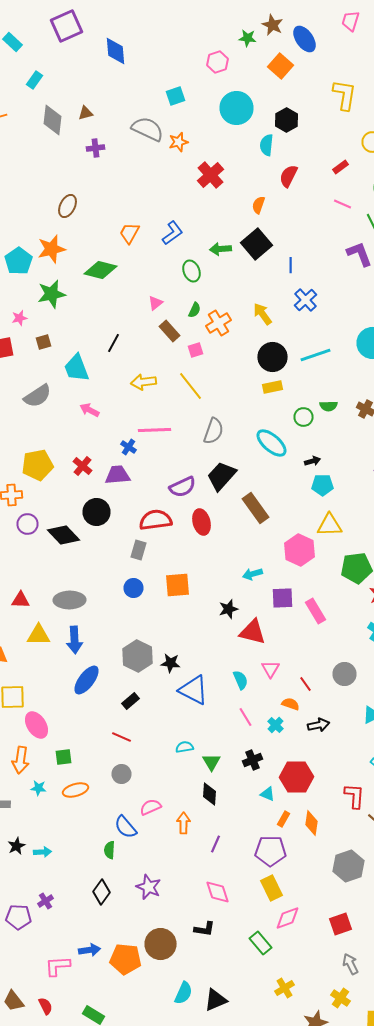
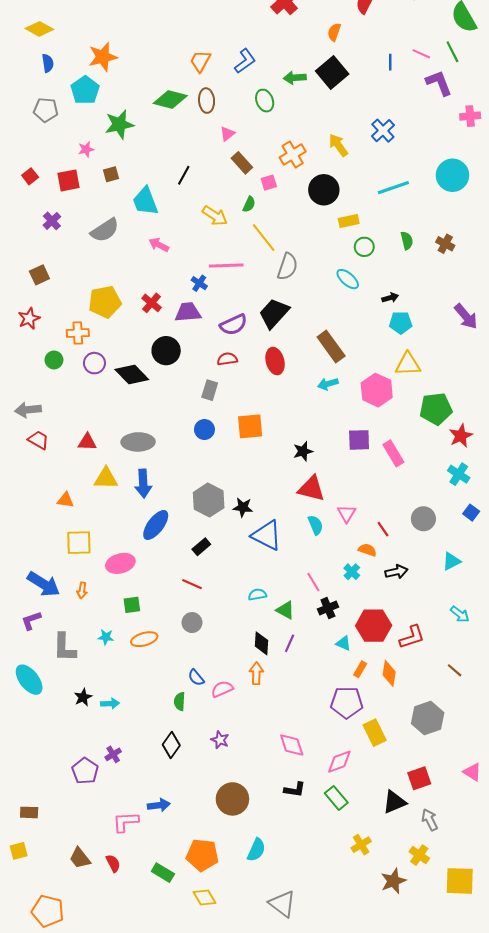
pink line: (342, 204) -> (421, 54), moved
brown ellipse: (68, 206) -> (207, 101), moved, turned -30
orange star: (52, 249) -> (103, 57), moved
blue line: (290, 265) -> (390, 62), moved
green semicircle: (194, 310) -> (249, 204), moved
black circle: (272, 357) -> (324, 190), moved
yellow arrow: (144, 382) -> (215, 216), turned -140
yellow line: (190, 386) -> (264, 238), moved
green semicircle: (328, 406) -> (407, 241), turned -102
green circle: (304, 417) -> (364, 247), moved
cyan ellipse: (272, 443) -> (348, 279), size x0.7
black trapezoid: (222, 476) -> (274, 313), moved
purple semicircle: (182, 487) -> (234, 325), moved
red semicircle: (156, 520) -> (227, 359), size x0.6
cyan arrow: (252, 574) -> (328, 384), moved
red triangle: (252, 632) -> (311, 489), moved
pink line: (246, 717) -> (313, 582), moved
pink ellipse: (36, 725) -> (120, 563), moved, turned -72
orange arrow: (20, 760) -> (82, 590), moved, size x0.6
green triangle: (212, 762) -> (285, 610), turned -30
black diamond: (210, 794) -> (262, 643), moved
red L-shape: (354, 796) -> (412, 637), moved, turned 68
pink semicircle: (150, 807) -> (222, 689), moved
blue semicircle: (126, 827) -> (196, 678), size x0.7
purple line: (216, 844) -> (290, 643), moved
purple star: (148, 887) -> (220, 740), size x0.7
yellow rectangle: (272, 888) -> (375, 733), moved
purple pentagon: (18, 917) -> (85, 771), turned 30
pink diamond: (288, 918) -> (339, 762), moved
black L-shape: (204, 929) -> (295, 790), moved
orange pentagon: (126, 959) -> (202, 855), moved
black triangle: (216, 1000) -> (394, 802), moved

